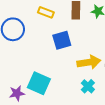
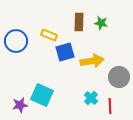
yellow rectangle: (46, 12) -> (49, 35), moved
yellow arrow: (89, 62) -> (92, 61), moved

